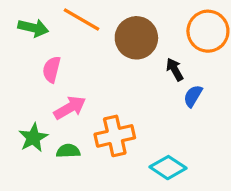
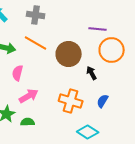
blue semicircle: (193, 96) -> (103, 101), moved
orange cross: (115, 136) -> (71, 101), moved, turned 30

